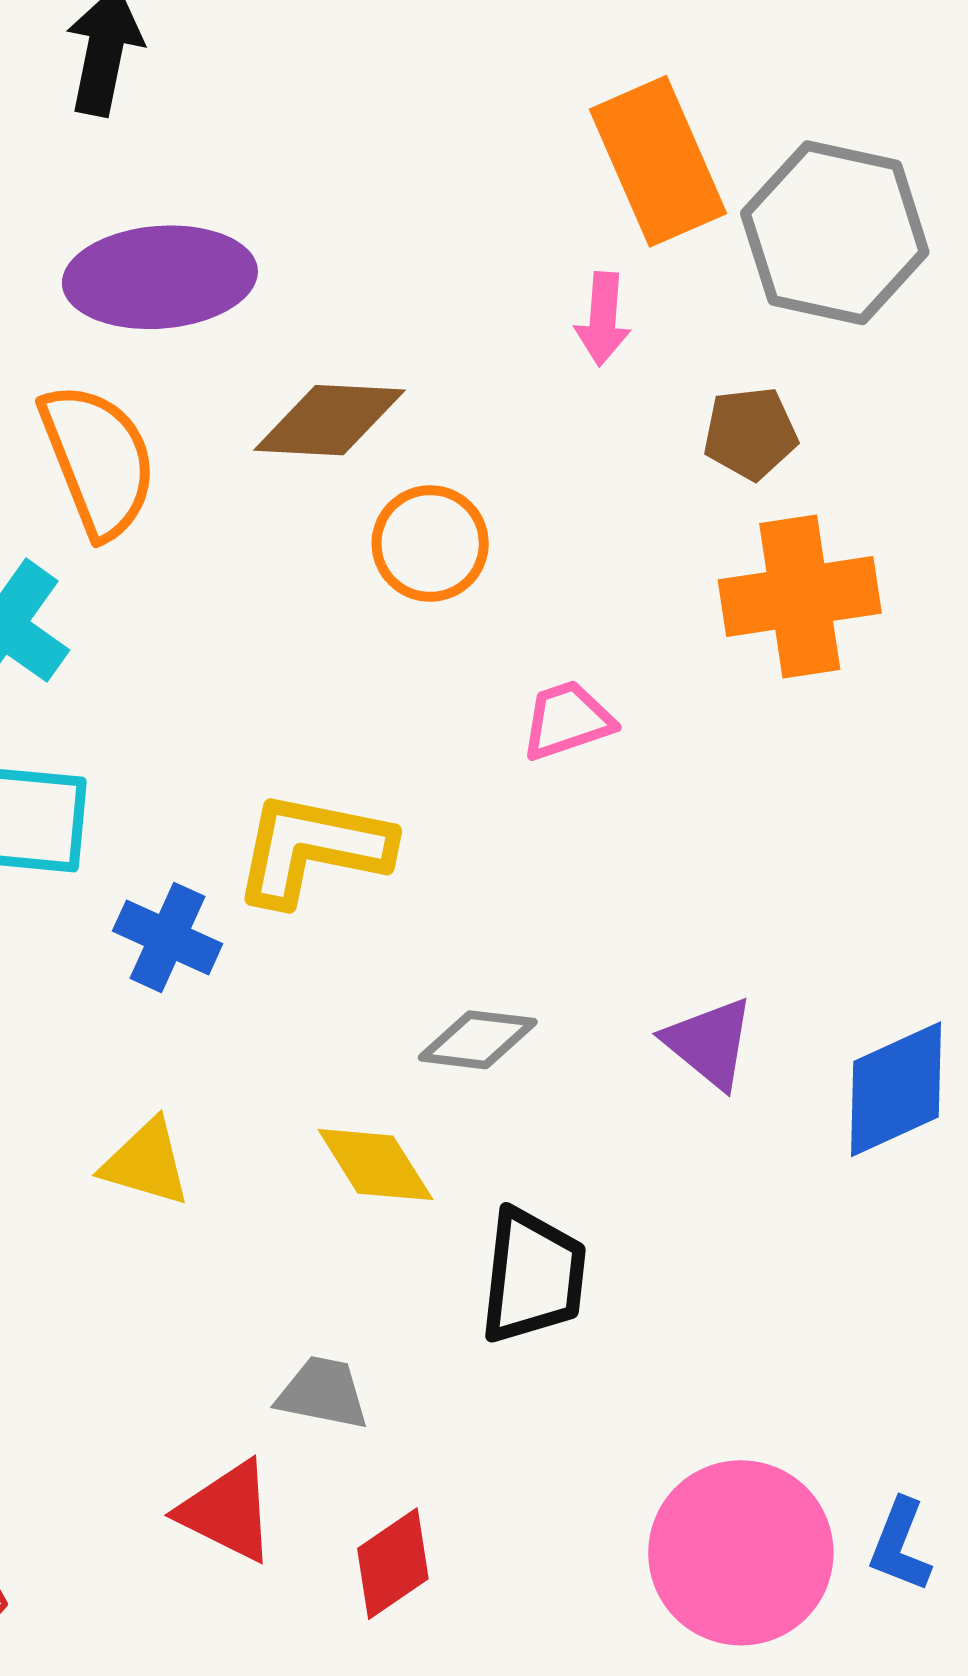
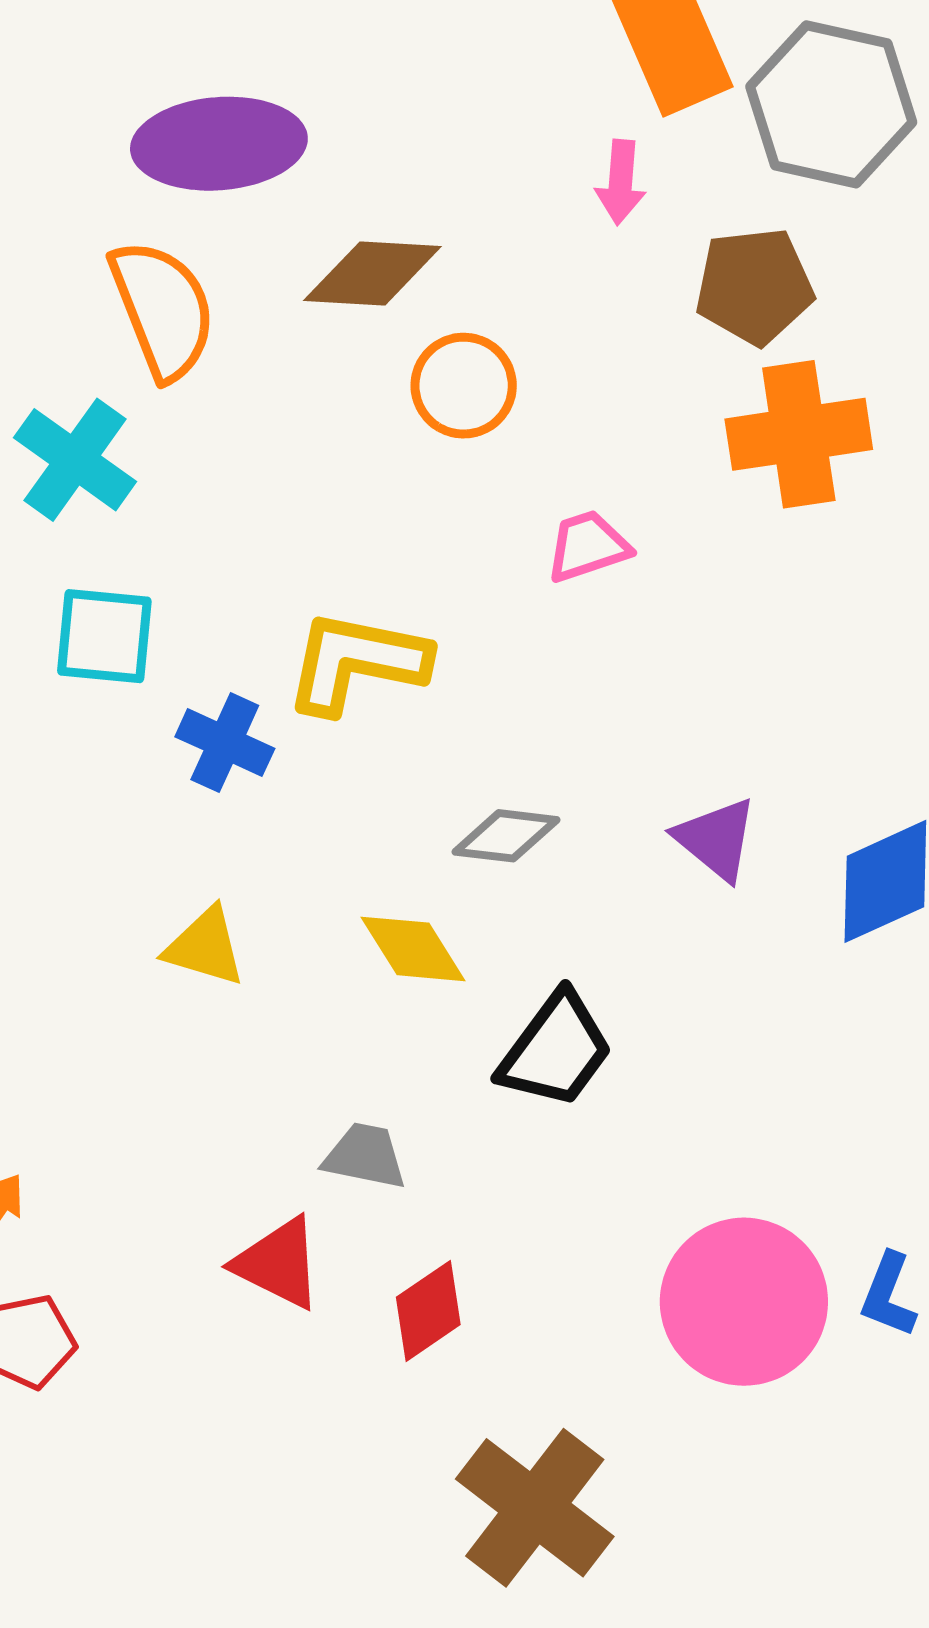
brown pentagon: (750, 433) -> (754, 286), size x1.4
black trapezoid: (533, 1276) -> (556, 1050), turned 30

